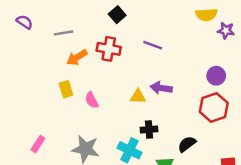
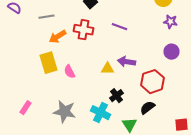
purple star: (226, 31) -> (170, 22), moved
yellow rectangle: (66, 89) -> (48, 63), size x1.5
red hexagon: (214, 107) -> (152, 82), moved
black cross: (149, 129) -> (116, 96), turned -32

